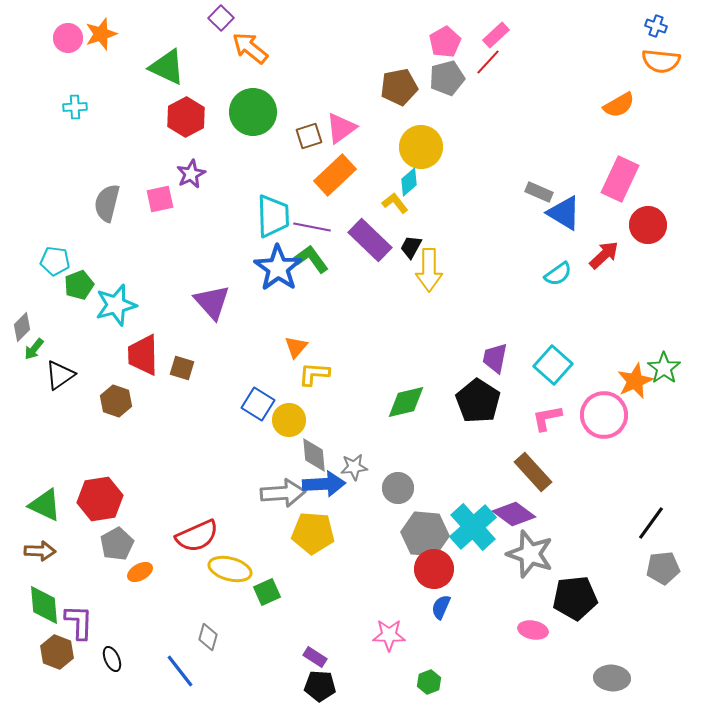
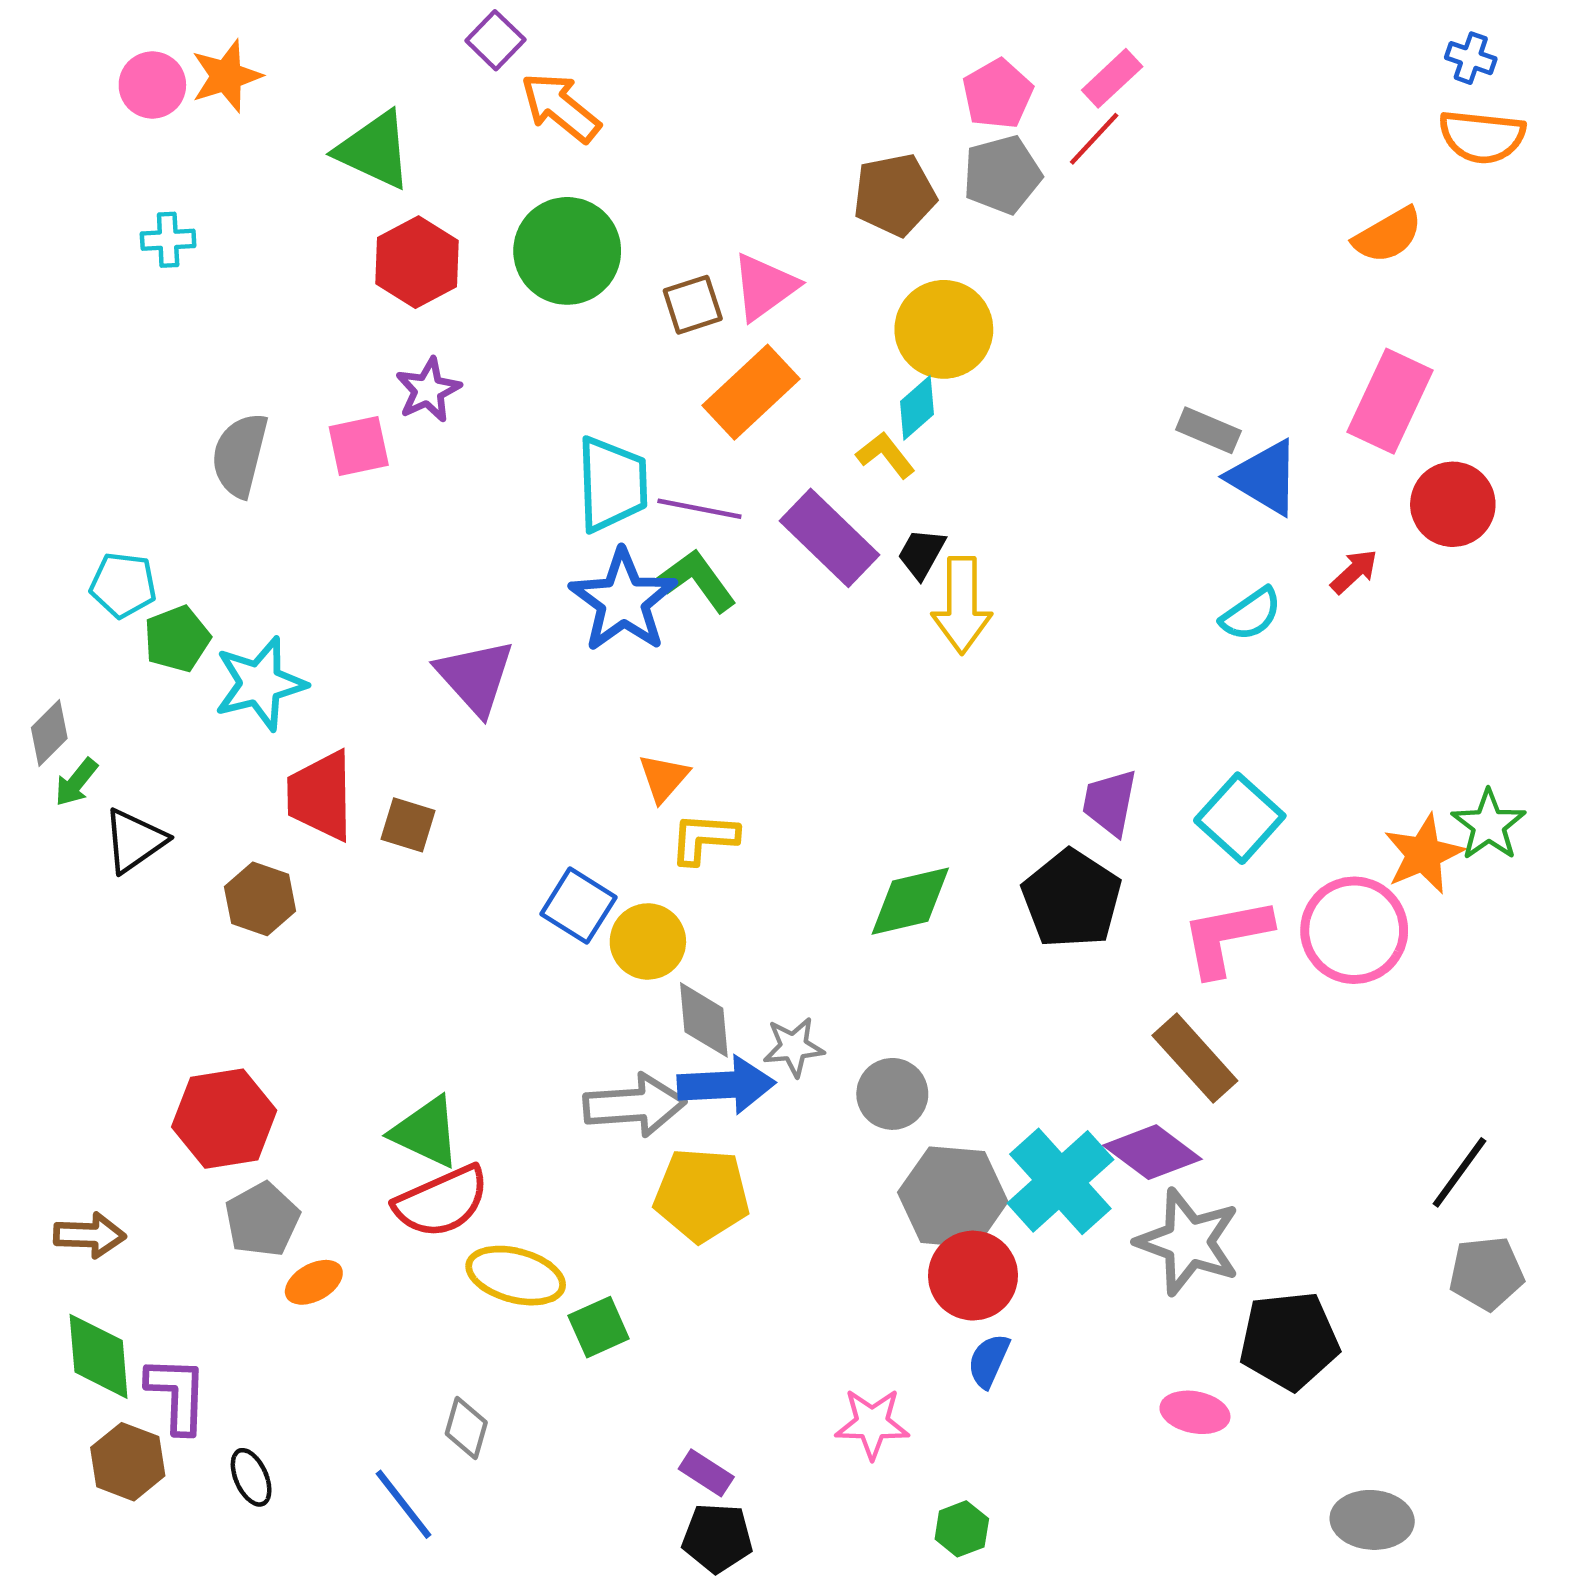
red arrow: (604, 255) -> (1354, 572), size x0.7
pink L-shape: (547, 418) -> (1226, 937), size x1.4
green triangle: (45, 505) -> (426, 1132), moved

